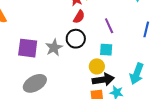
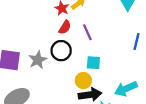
purple line: (109, 26) -> (87, 32), moved
cyan arrow: (137, 74) -> (126, 89), turned 45

